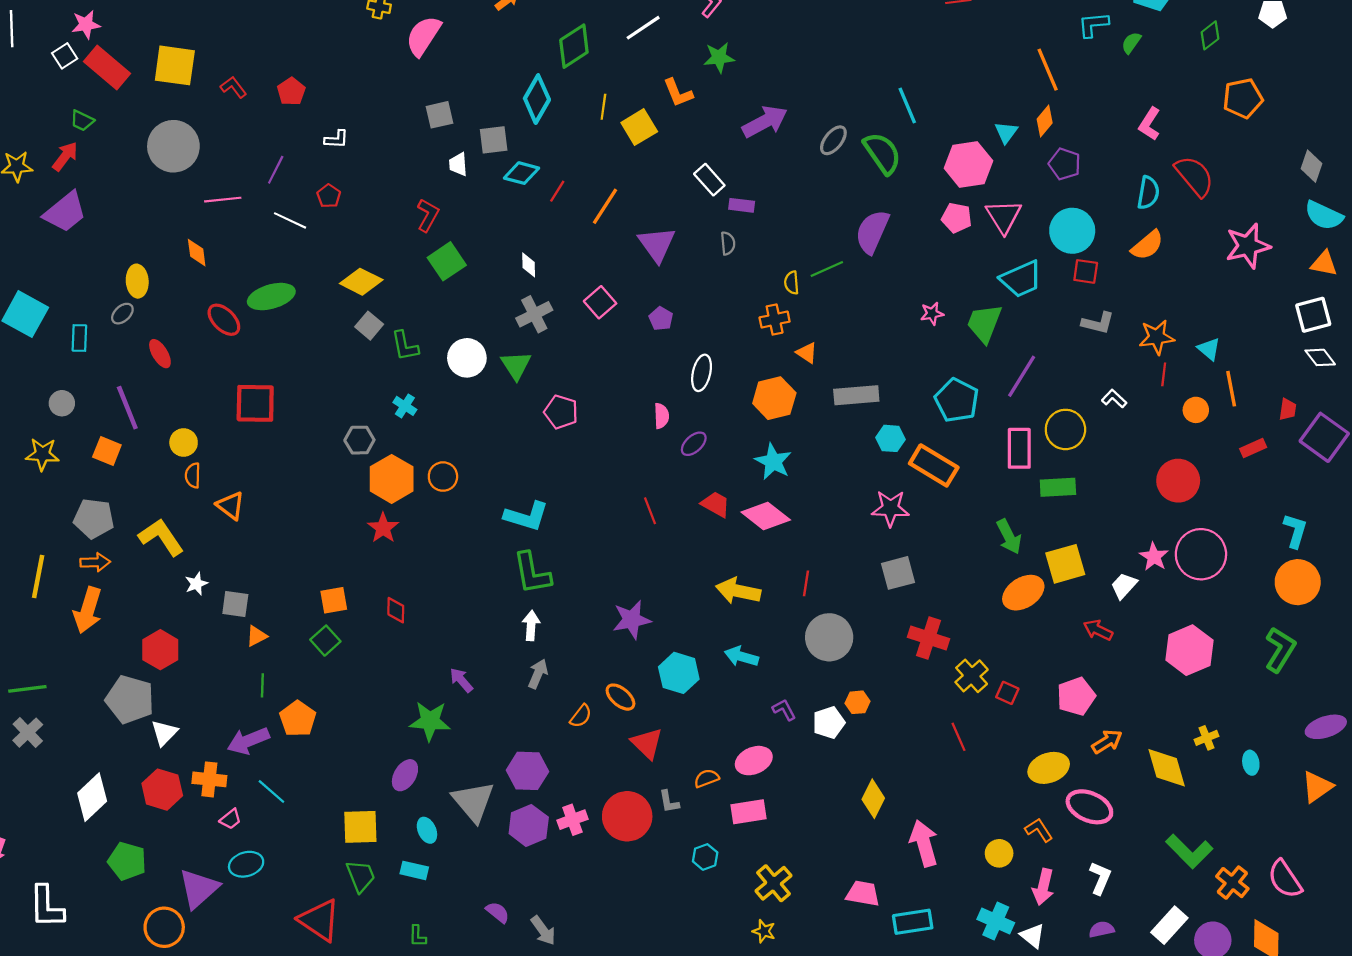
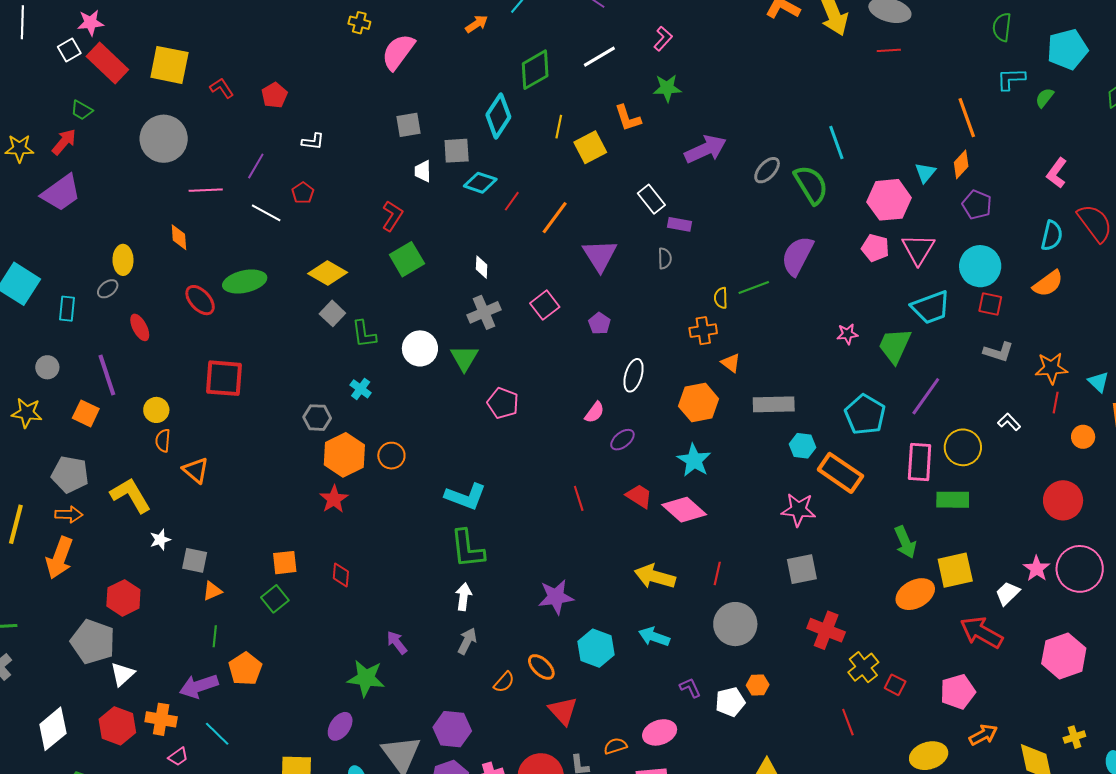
pink semicircle: (661, 416) -> (594, 412), turned 35
red arrow: (1098, 630) -> (981, 632), size x1.6

